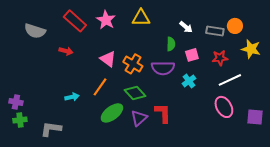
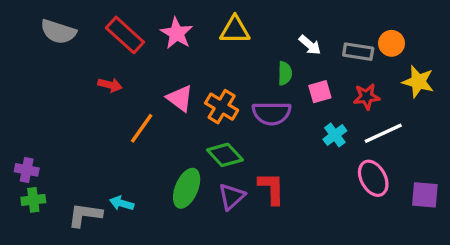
gray semicircle: (35, 31) -> (58, 32), moved
cyan cross: (189, 81) -> (335, 135), moved
orange line: (100, 87) -> (142, 128), moved
cyan arrow: (72, 97) -> (122, 203), moved, turned -152
green ellipse: (112, 113) -> (187, 188), turned -30

